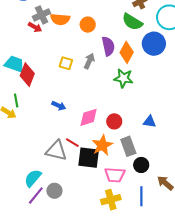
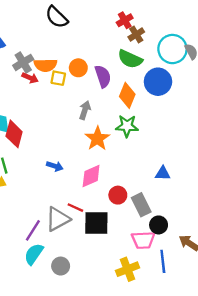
red arrow: (35, 27) -> (30, 78), moved
purple semicircle: (108, 46) -> (103, 76), moved
yellow square: (66, 63) -> (58, 78), moved
red circle: (114, 121) -> (118, 195), moved
orange star: (102, 145) -> (97, 139), moved
gray triangle: (56, 151) -> (58, 219), turned -35
pink trapezoid: (115, 175) -> (143, 240), moved
purple line: (36, 196) -> (33, 230), moved

